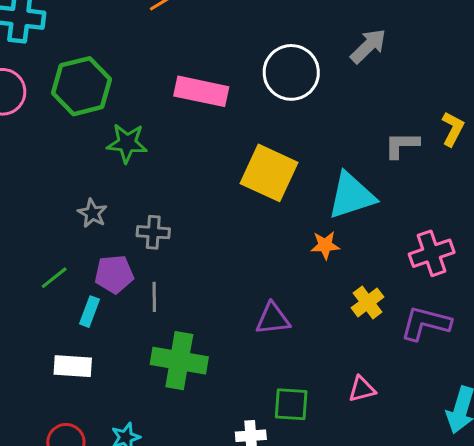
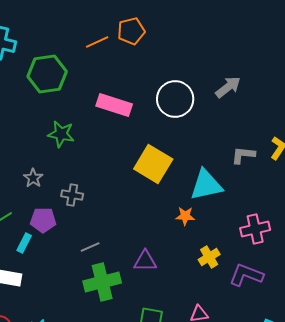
green hexagon: (82, 86) -> (47, 74), moved
gray line: (154, 297) -> (90, 247), moved, turned 60
green cross: (179, 361) -> (102, 282), moved, turned -30

